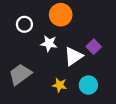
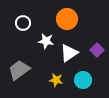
orange circle: (61, 15) -> (67, 19), moved
purple square: (94, 47) -> (97, 50), moved

